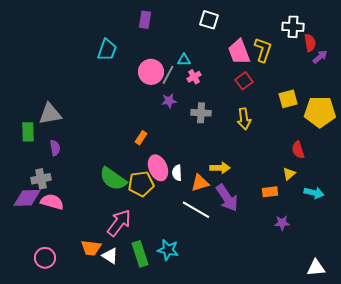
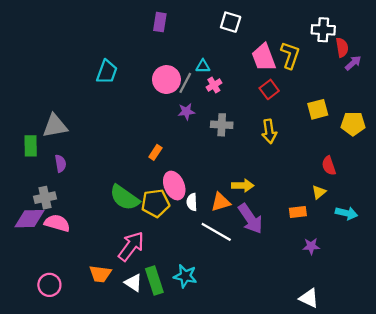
cyan trapezoid: (107, 50) -> (107, 72), moved
yellow pentagon: (320, 112) -> (353, 124), size x0.7
white semicircle: (177, 173) -> (192, 202), moved
white triangle: (110, 256) -> (133, 283), moved
white triangle: (316, 268) -> (309, 298), moved, turned 30

